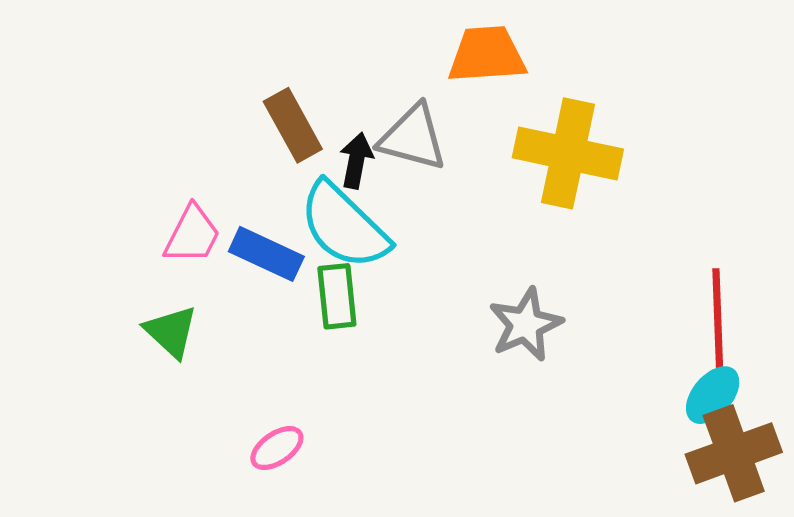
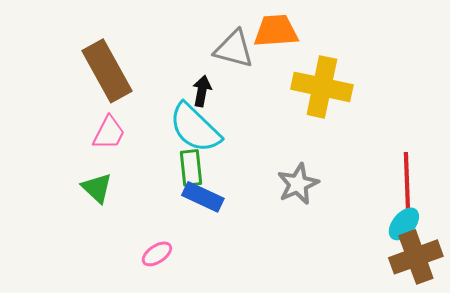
brown rectangle: (293, 125) -> (107, 71), moved, size x1.5
gray triangle: (413, 138) -> (234, 49), moved
blue rectangle: (266, 254) -> (203, 197), moved

